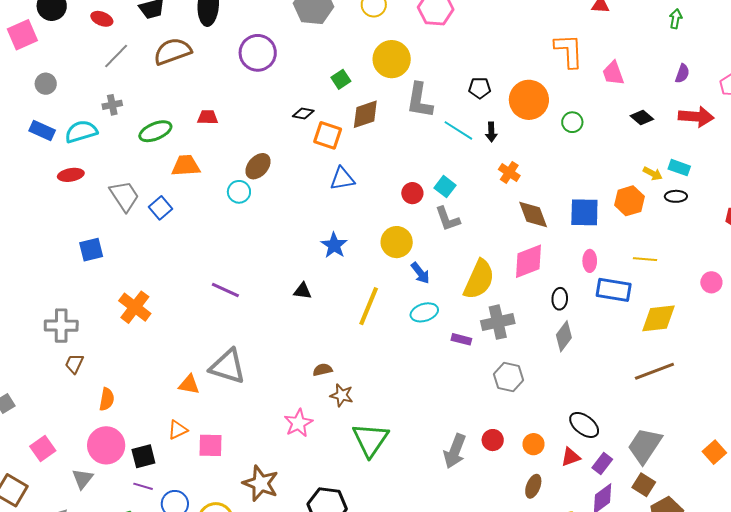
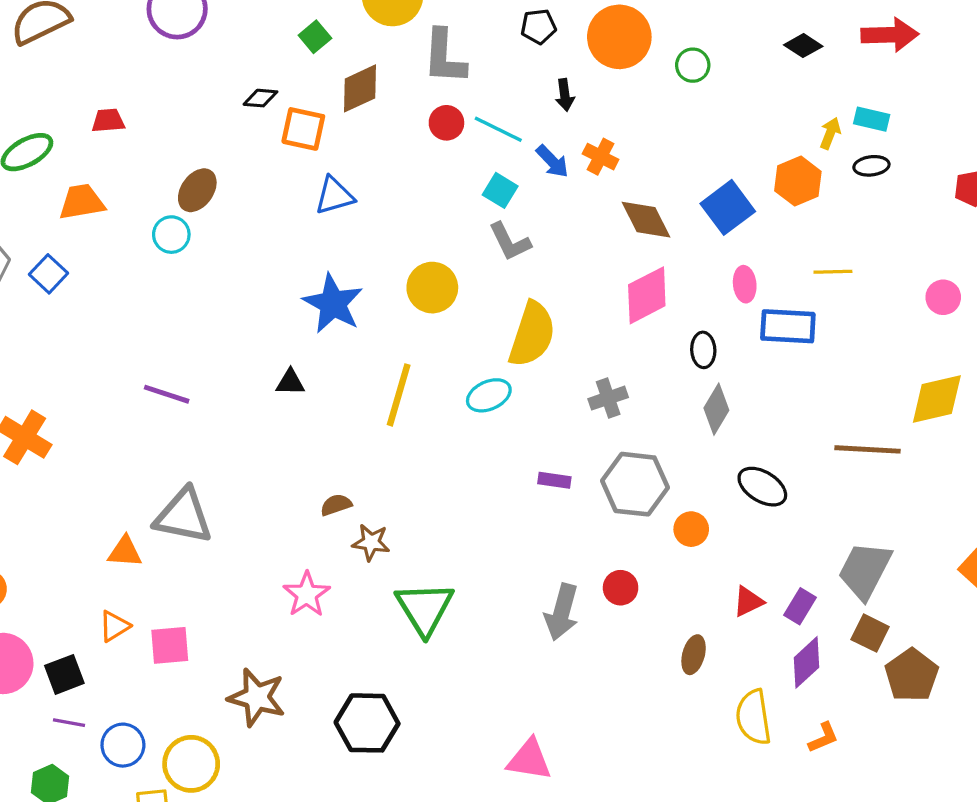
cyan line: (458, 130) -> (498, 129), moved
yellow arrow: (653, 173) -> (830, 133), turned -90
red circle: (412, 193) -> (446, 123), moved
blue square: (584, 212) -> (728, 207), turned -32
blue star: (334, 245) -> (333, 304), size x1.4
blue arrow: (420, 273) -> (552, 161), moved
yellow semicircle: (479, 279) -> (532, 334), moved
yellow diamond: (659, 318) -> (937, 399), moved
gray cross: (498, 322) -> (608, 398), size x0.7
purple rectangle: (461, 339) -> (554, 480), moved
brown line: (654, 371) -> (867, 449), turned 30
gray hexagon: (509, 377) -> (635, 484), size x1.4
black ellipse: (584, 425) -> (762, 487), moved
orange circle: (534, 444) -> (691, 529), moved

